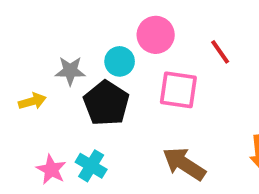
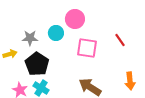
red line: (220, 52) -> (120, 40), moved
black pentagon: (106, 103) -> (37, 64), moved

